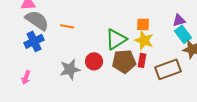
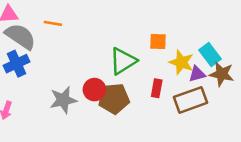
purple triangle: (179, 20) -> (197, 74), moved
orange line: (67, 26) -> (53, 23), moved
yellow star: (144, 40) -> (181, 62), moved
brown pentagon: (124, 61) -> (114, 99), moved

